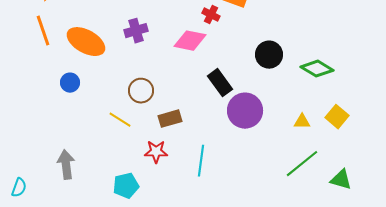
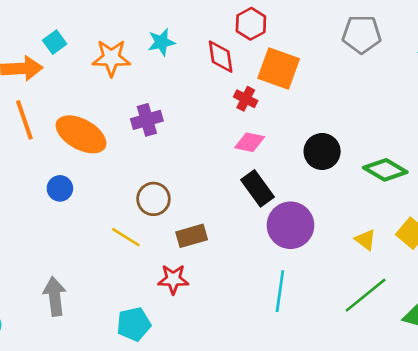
pink diamond: (190, 41) -> (250, 142), moved, size x0.7
yellow triangle: (302, 122) -> (366, 240), turned 36
cyan line: (201, 161) -> (280, 291), moved

